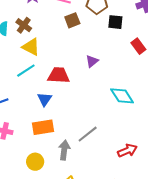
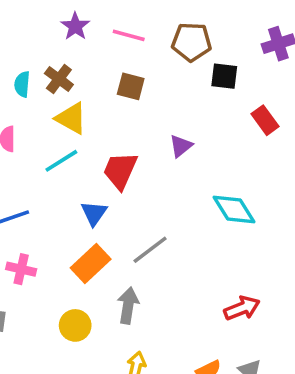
brown square: (72, 20) -> (131, 86), moved, turned 35
red trapezoid: (59, 75) -> (120, 171), turned -70
orange rectangle: (43, 127) -> (91, 264), turned -35
gray line: (88, 134) -> (150, 250), moved

